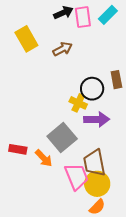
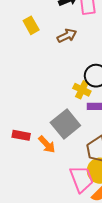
yellow rectangle: (26, 39) -> (31, 25), size x0.7
pink trapezoid: (76, 177) -> (81, 179), moved

